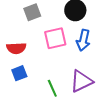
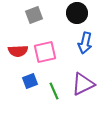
pink square: (55, 38) -> (45, 52), moved
blue square: (19, 73) -> (30, 81), moved

